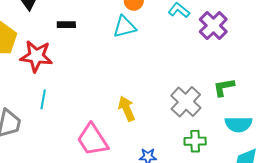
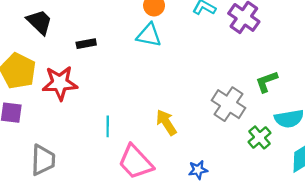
cyan triangle: (125, 27) -> (149, 35), turned 35
cyan line: (43, 99) -> (108, 126), moved
green cross: (195, 141) -> (260, 137), moved, turned -30

